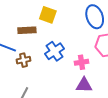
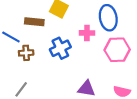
pink cross: (81, 62) -> (87, 33), moved

